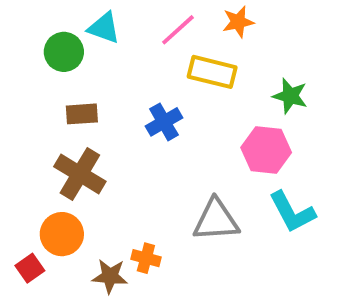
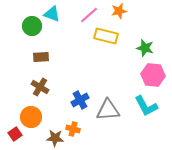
blue cross: (164, 122) -> (80, 100), moved
pink hexagon: (266, 150) -> (153, 75), moved
brown cross: (80, 174) -> (40, 87), size x0.7

